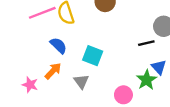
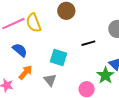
black line: (146, 43) -> (88, 43), moved
blue semicircle: (58, 46) -> (20, 50), moved

